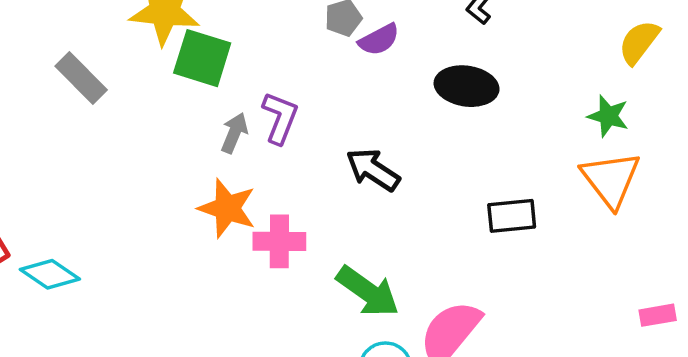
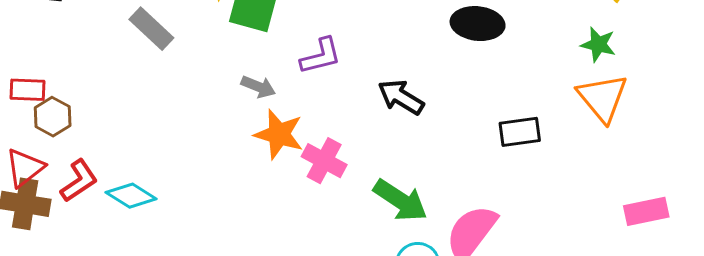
purple L-shape: (280, 118) -> (321, 56), turned 57
gray arrow: (234, 133) -> (258, 87), moved, turned 92
pink cross: (279, 241) -> (324, 161), turned 30
pink rectangle: (658, 315) -> (646, 211), size x1.4

